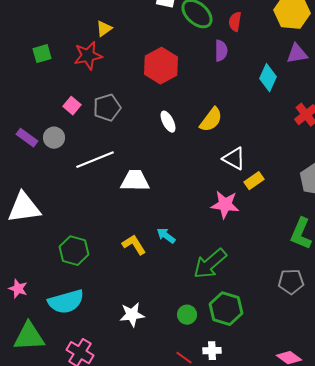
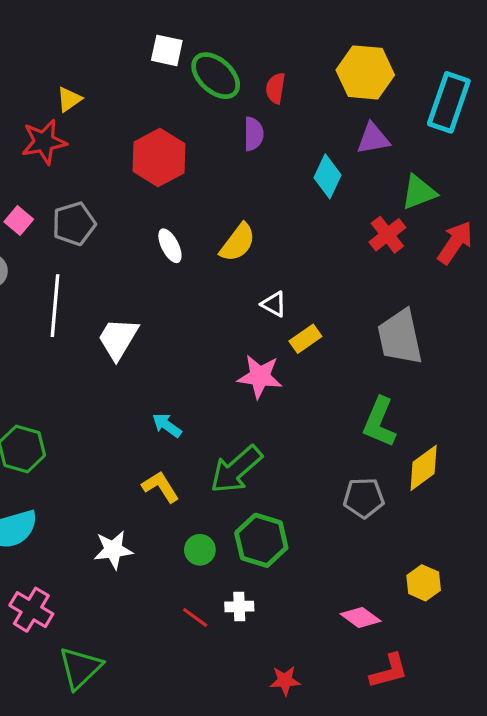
white triangle: (234, 159) -> (274, 304), size x0.7
white line: (95, 160) -> (55, 306), turned -63
white trapezoid: (135, 181) -> (118, 339), turned -60
yellow L-shape: (134, 245) -> (161, 487), moved

